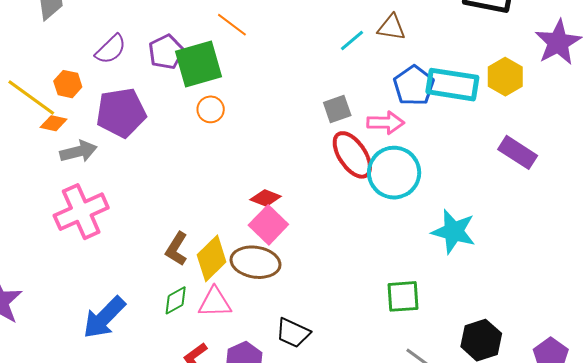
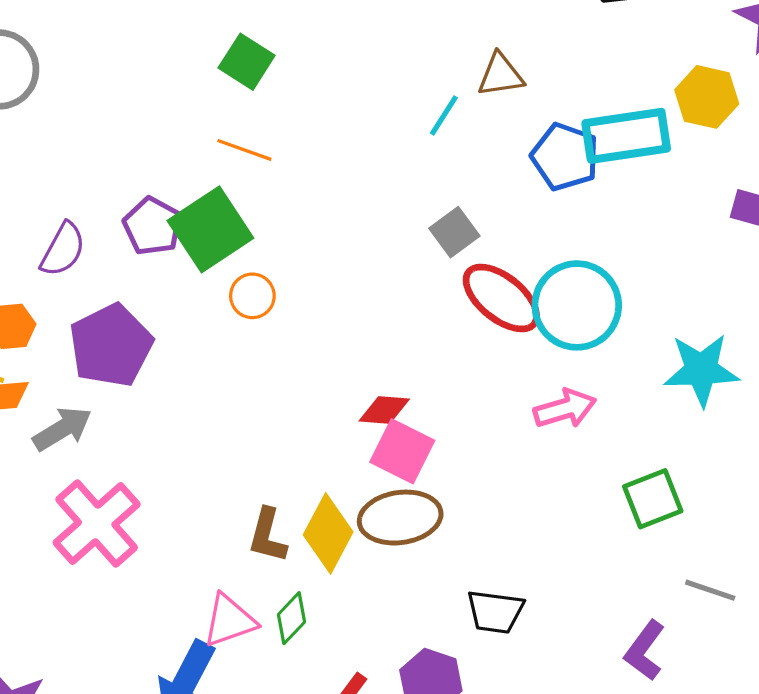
pink arrow: (386, 123) -> (565, 409), moved
pink triangle: (215, 302) -> (229, 621), moved

